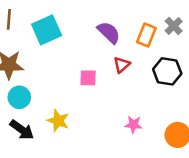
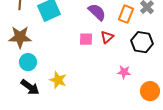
pink square: (88, 78) -> (86, 39), moved
pink star: (133, 125) -> (124, 72), moved

